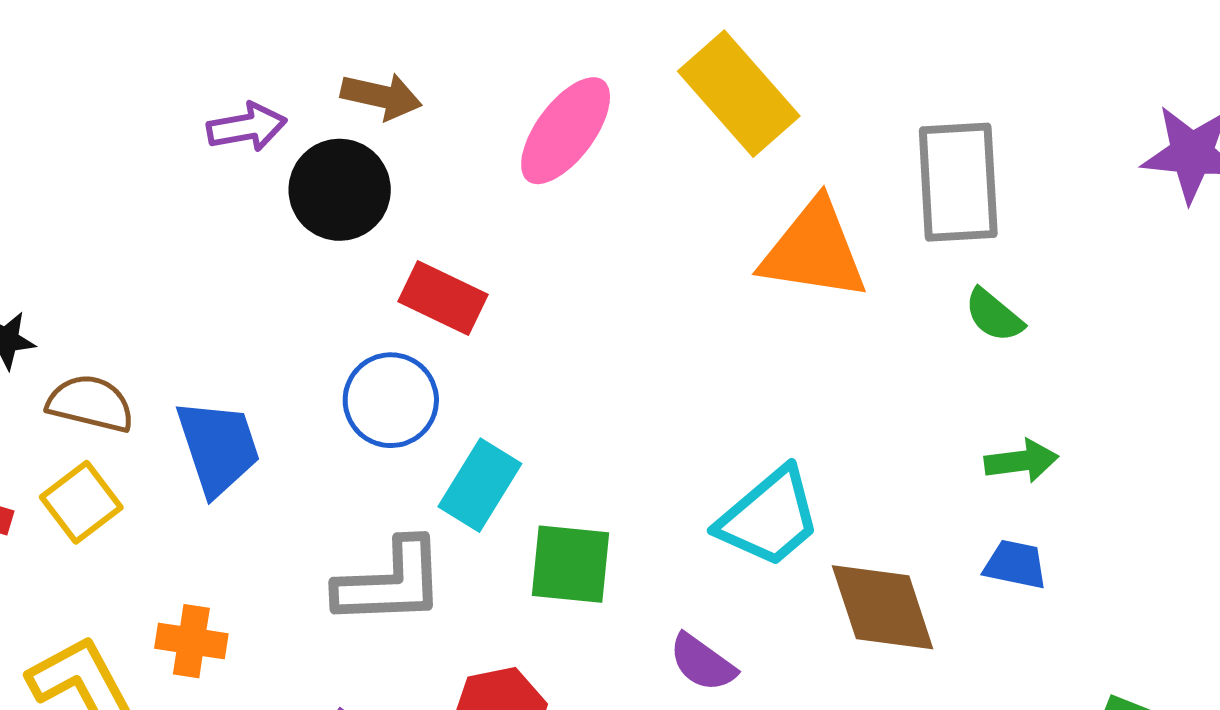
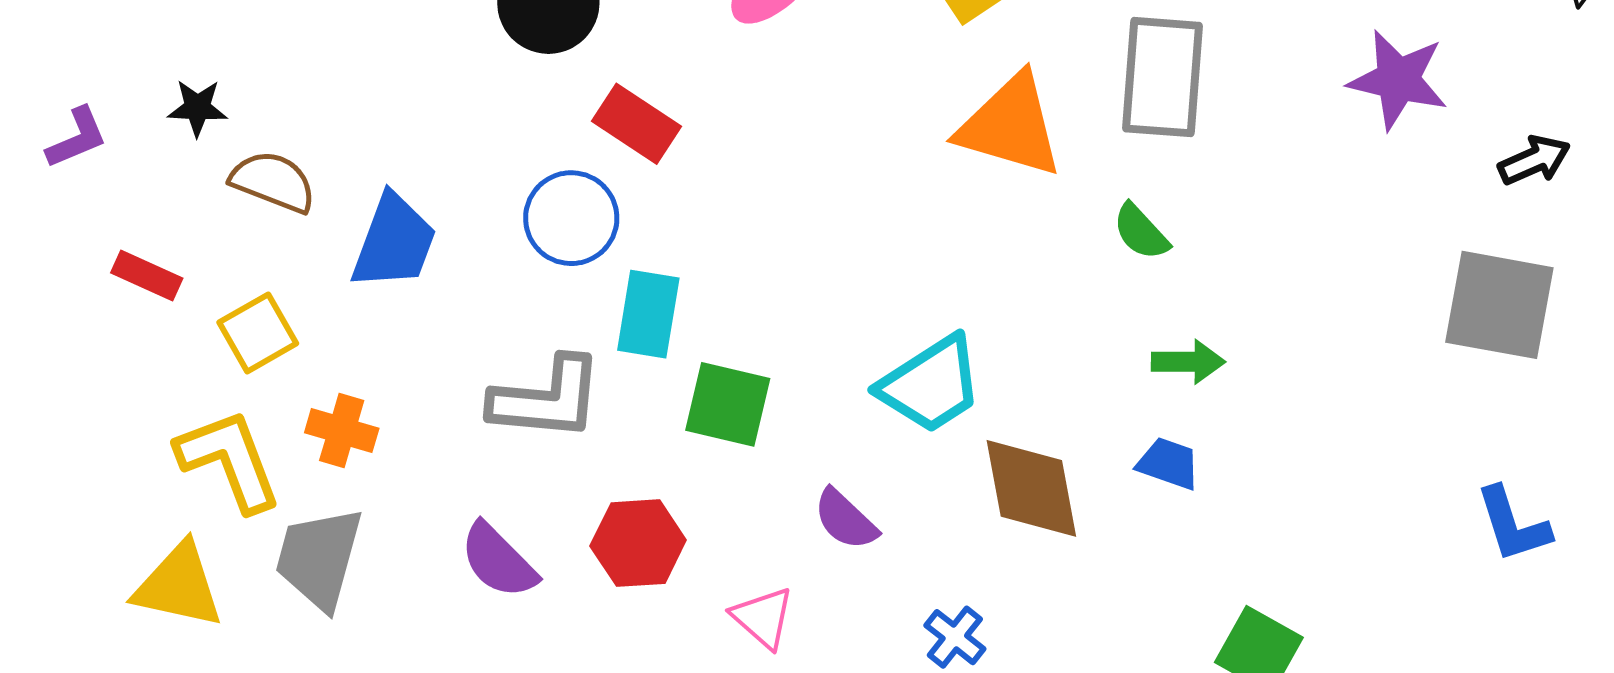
green semicircle: (994, 315) -> (1141, 232), moved
blue trapezoid: (218, 447) -> (394, 242), turned 31
cyan rectangle: (480, 485) -> (648, 314), turned -30
yellow square: (81, 502) -> (258, 333), moved

